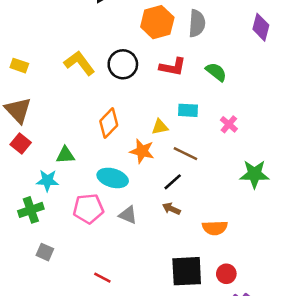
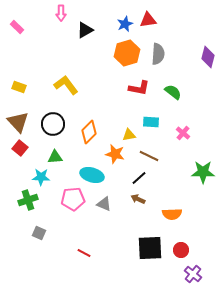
black circle: (123, 64) -> (53, 124), moved

